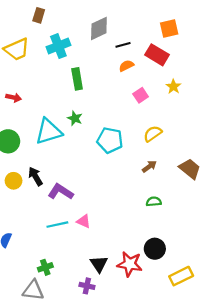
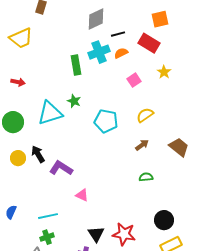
cyan cross: (58, 46) -> (99, 52), moved
cyan line: (57, 225) -> (48, 216), moved
black circle: (155, 249) -> (164, 220), moved

